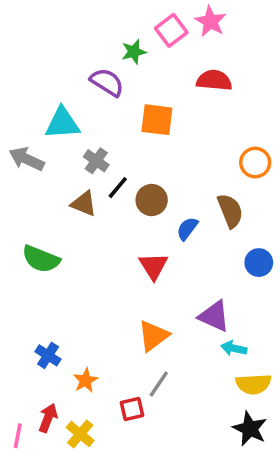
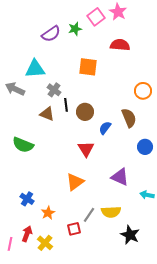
purple semicircle: (107, 82) -> (51, 34), moved, turned 114
black line: (118, 188) -> (66, 105), turned -48
orange triangle: (153, 336) -> (75, 182), moved
cyan arrow: (234, 348) -> (147, 195), moved
yellow semicircle: (253, 384) -> (111, 212), moved
black star: (250, 429) -> (130, 235), moved

